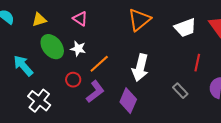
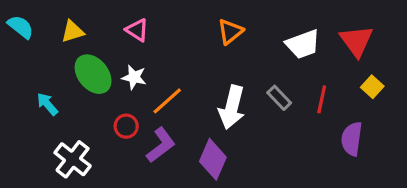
orange triangle: (139, 20) -> (230, 32), size x0.7
cyan arrow: (23, 66) -> (47, 104), size x0.7
gray rectangle: (180, 91) -> (279, 98), moved

